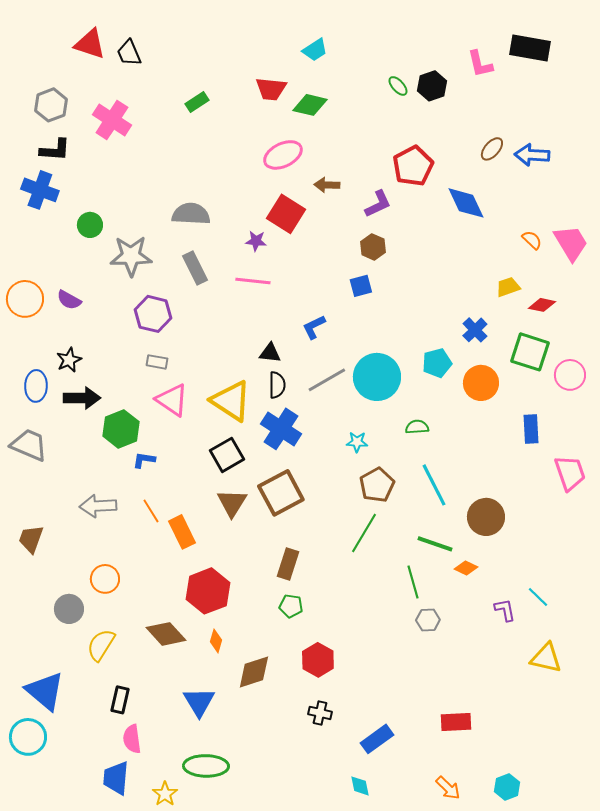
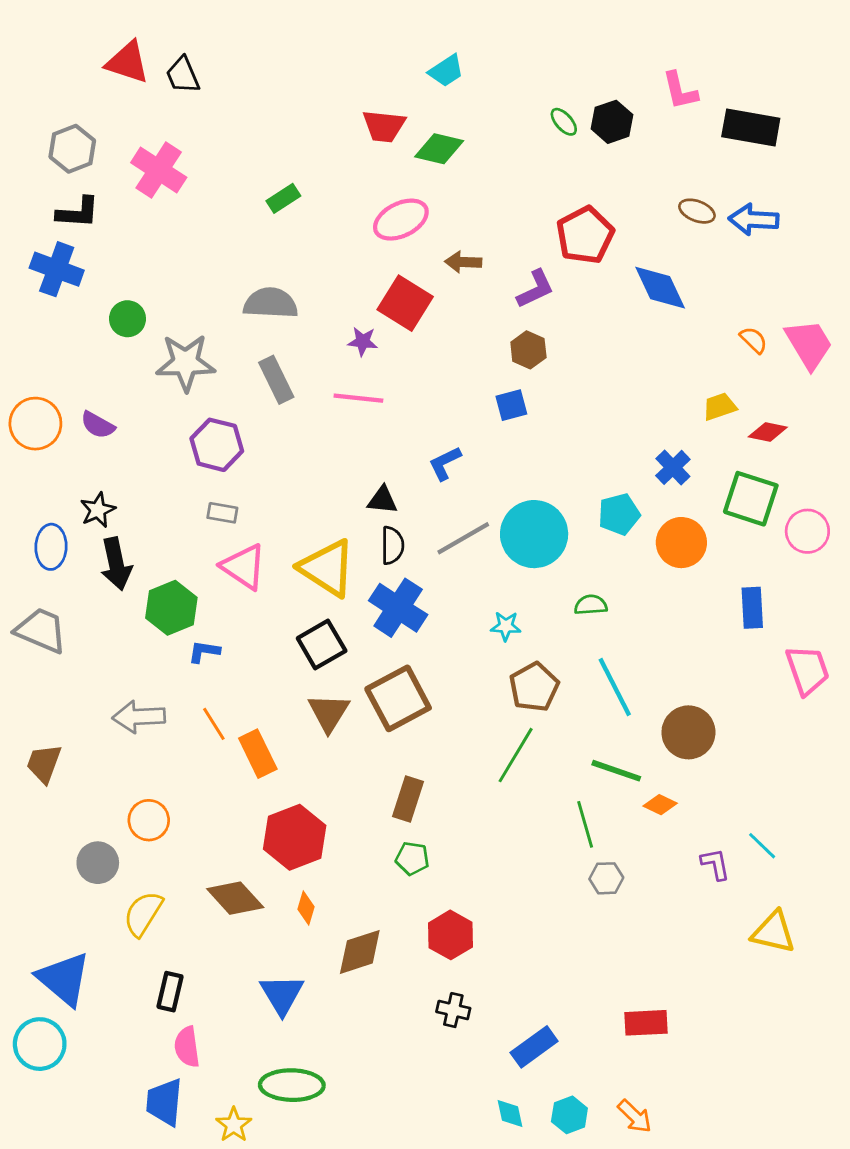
black rectangle: (530, 48) -> (751, 127), moved
green rectangle: (197, 102) -> (283, 198), moved
brown ellipse: (492, 149) -> (697, 211), turned 70
black arrow: (82, 398) -> (116, 564), turned 78
cyan hexagon: (507, 787) -> (569, 1115), moved

